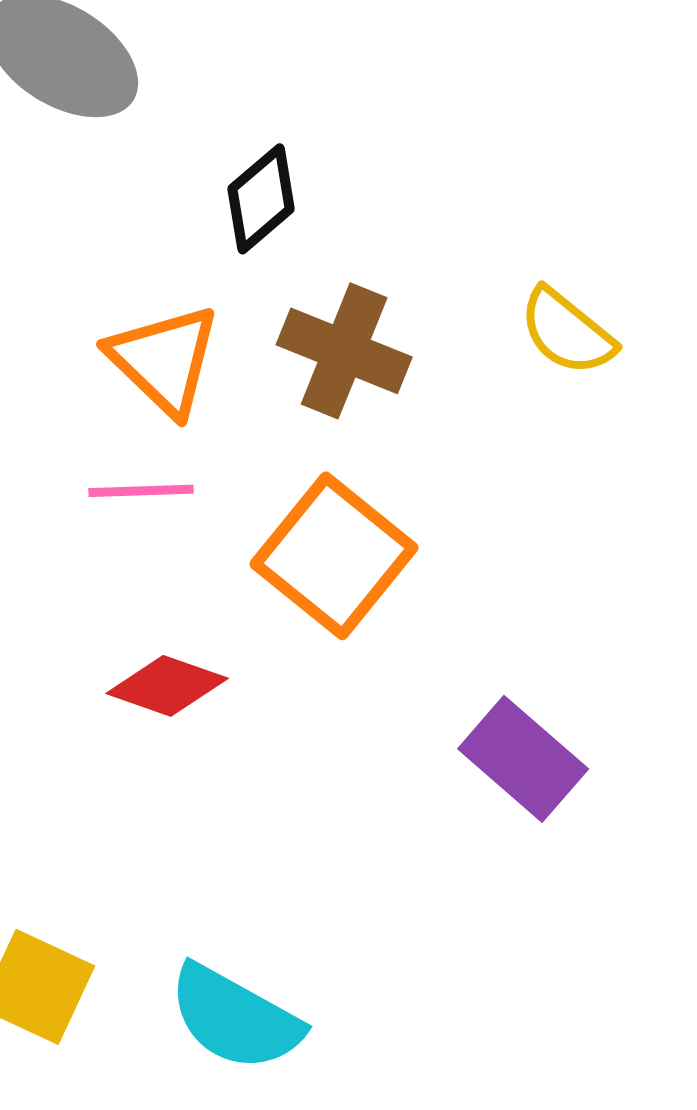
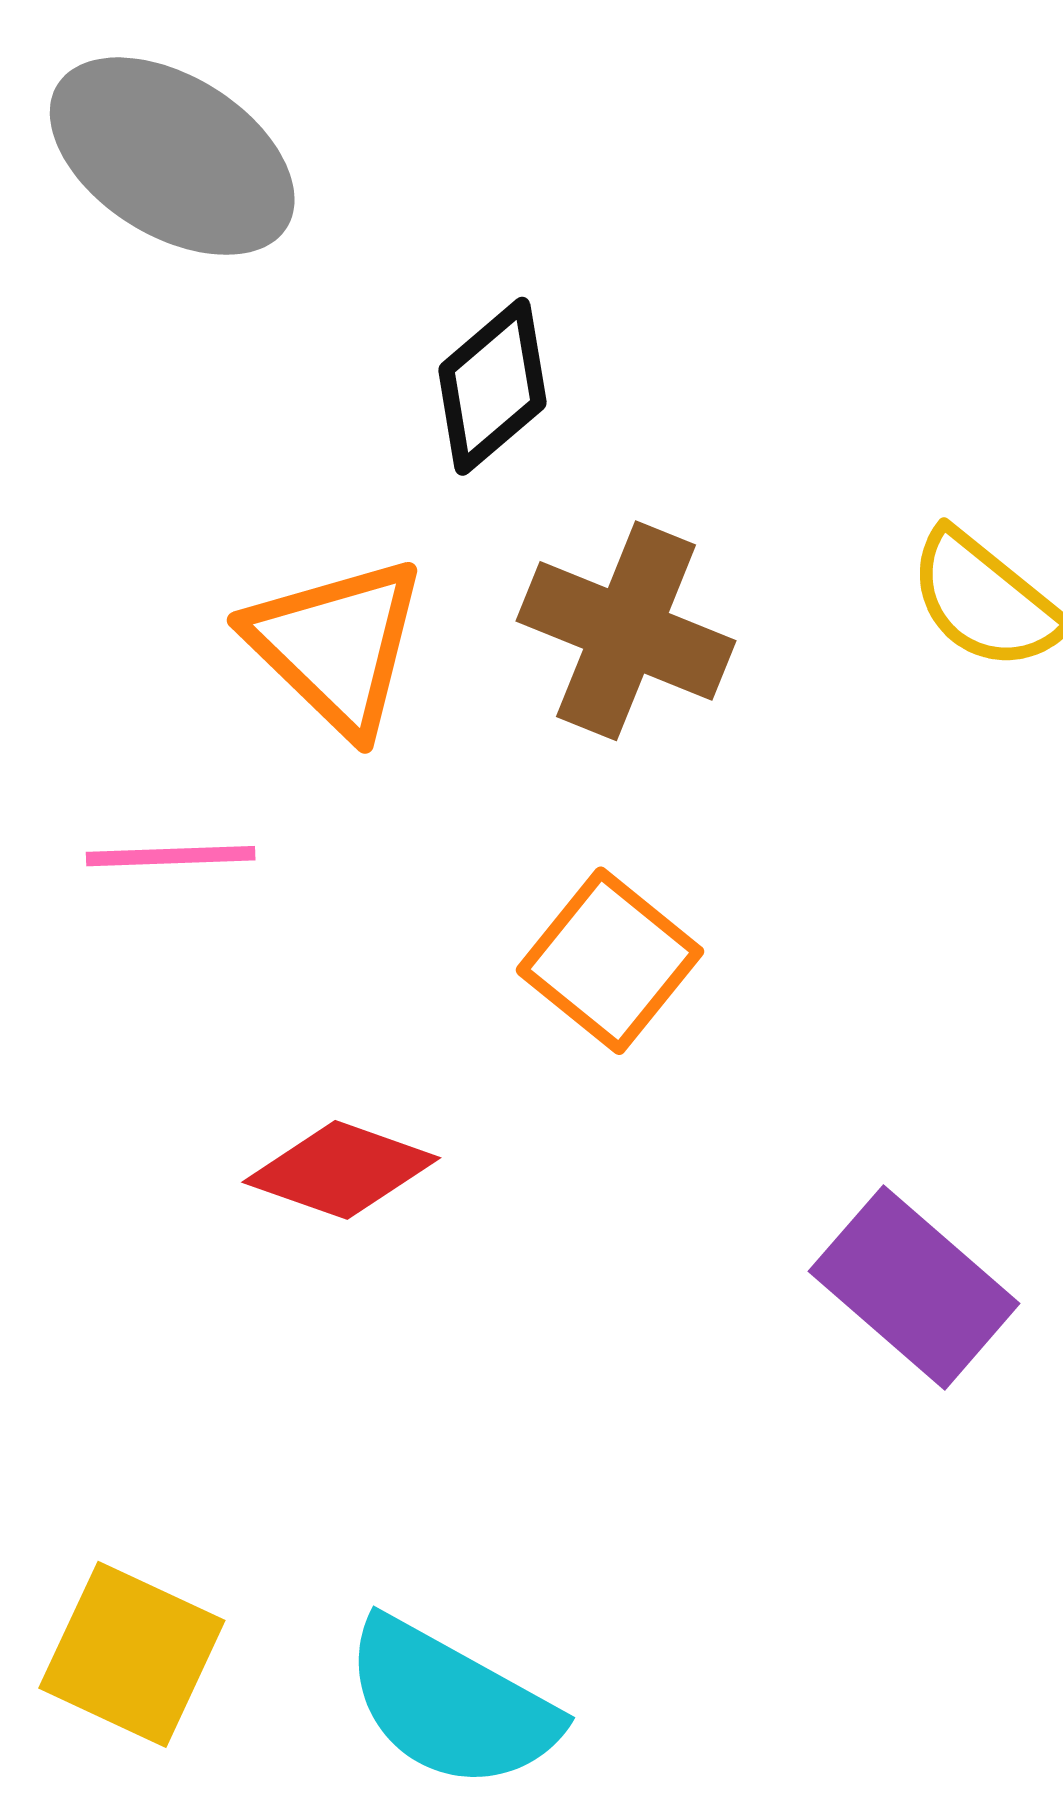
pink line: (141, 491) -> (171, 856), moved
orange square: (334, 556) -> (610, 961), size x0.7

